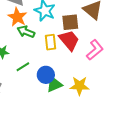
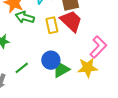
pink L-shape: (95, 50) -> (98, 47), moved
green line: (23, 67) -> (22, 68), moved

